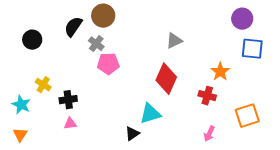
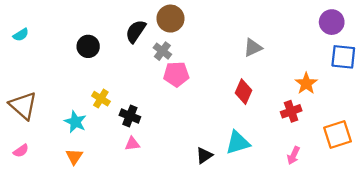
red diamond: (166, 79) -> (244, 92), size x0.7
red cross: (207, 96) -> (291, 111), turned -36
black cross: (68, 100) -> (130, 116), turned 30
cyan triangle: (150, 114) -> (238, 143), moved

